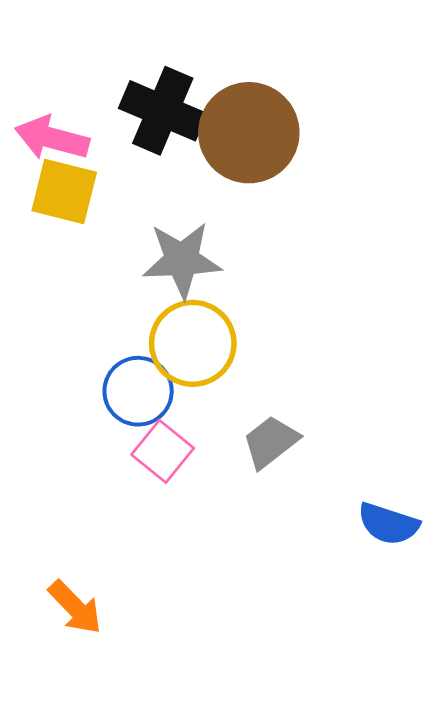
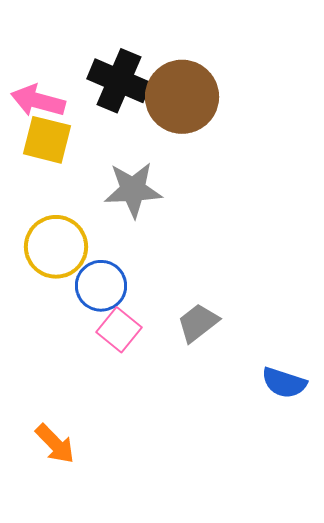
yellow circle: (193, 343) -> (56, 247), moved

